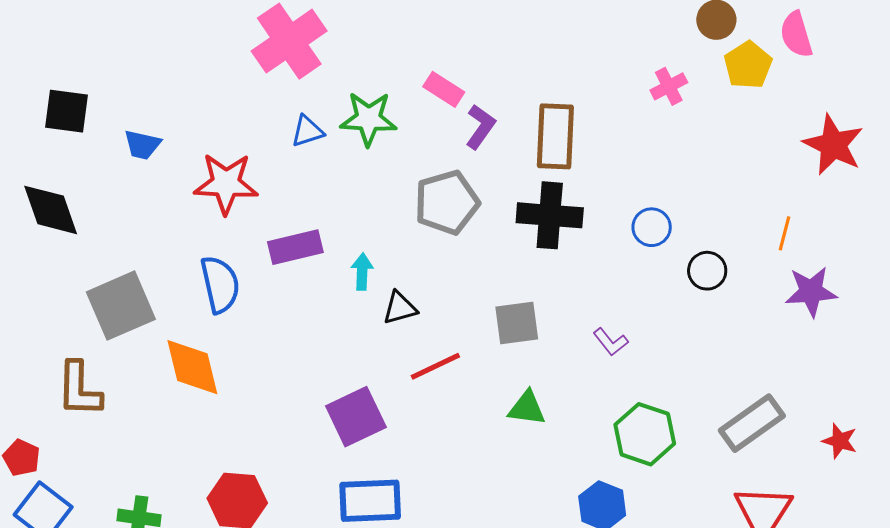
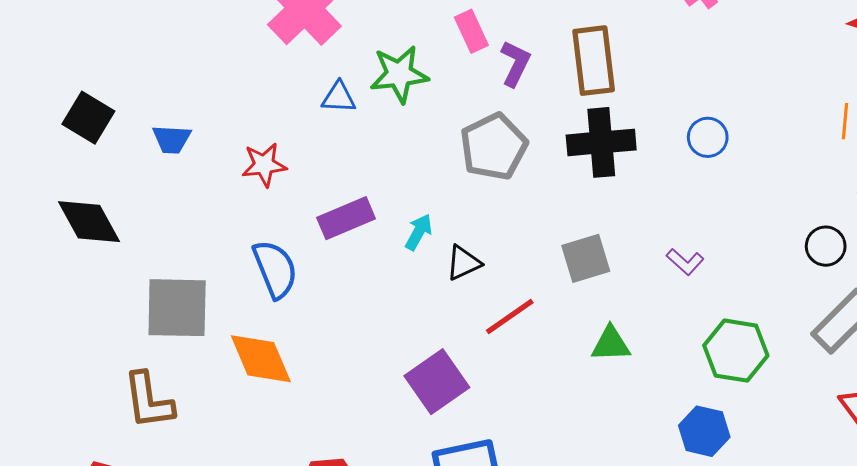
pink rectangle: (444, 89) -> (471, 31), turned 42
black square: (67, 111) -> (88, 118), turned 33
blue triangle: (307, 131) -> (339, 97), turned 30
red star: (226, 183) -> (264, 165), size x0.7
black circle: (707, 271) -> (826, 246), moved
cyan arrow: (362, 272) -> (419, 232), turned 36
gray square: (121, 306) -> (177, 308), turned 34

